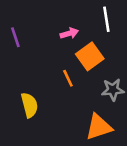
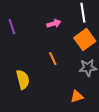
orange square: (90, 56) -> (85, 40), moved
orange triangle: (99, 127) -> (77, 97), size x0.6

